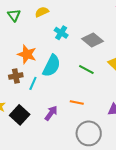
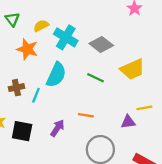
yellow semicircle: (42, 12) -> (41, 26), moved
cyan cross: (61, 33) -> (66, 37), size x1.5
orange star: (27, 54) -> (27, 49), moved
black square: (20, 115) -> (22, 131), turned -30

